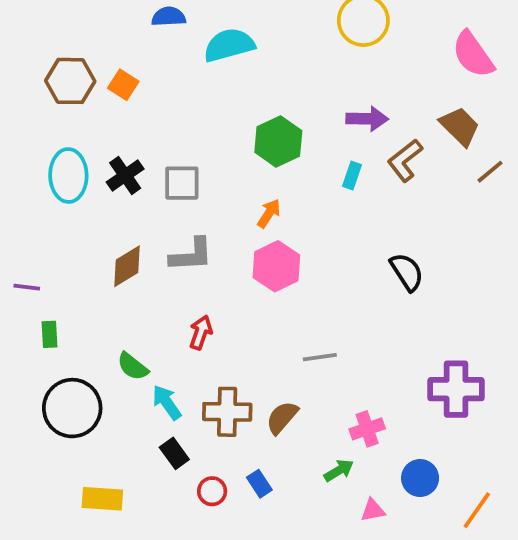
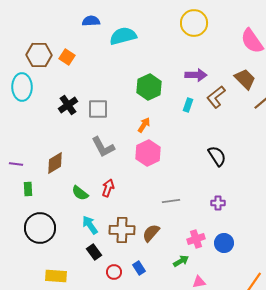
cyan ellipse: (68, 176) -> (22, 87), moved
gray L-shape: (191, 255) -> (103, 147), turned 65
brown diamond: (127, 266) -> (55, 163), moved
green semicircle: (133, 366) -> (80, 193), moved
purple cross: (456, 389) -> (218, 203), moved, size x0.5
blue circle: (420, 478) -> (224, 243), moved

